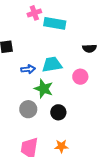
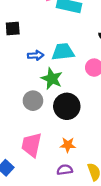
black circle: (58, 112) -> (67, 106), size x1.5

